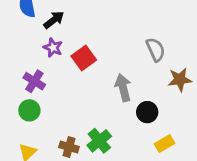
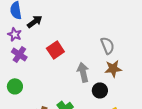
purple star: (53, 48) -> (15, 34), moved
brown star: (180, 80) -> (113, 69), moved
purple cross: (34, 81) -> (19, 55), moved

